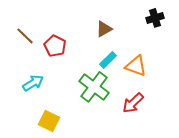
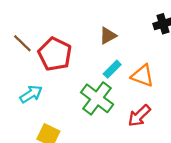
red pentagon: (55, 46) -> (55, 54), size x1.4

